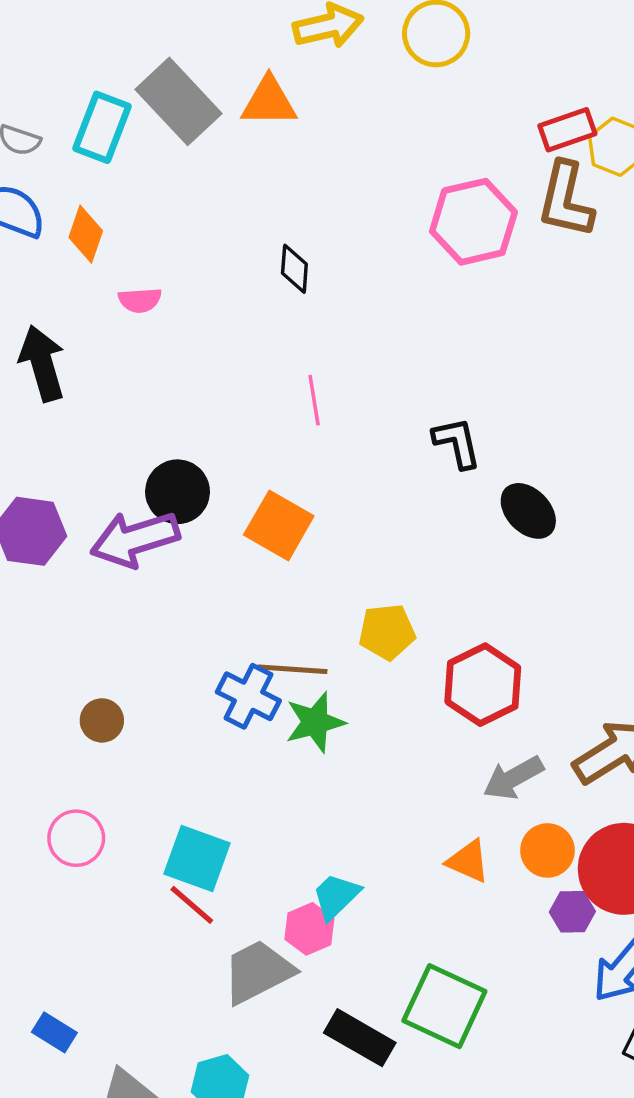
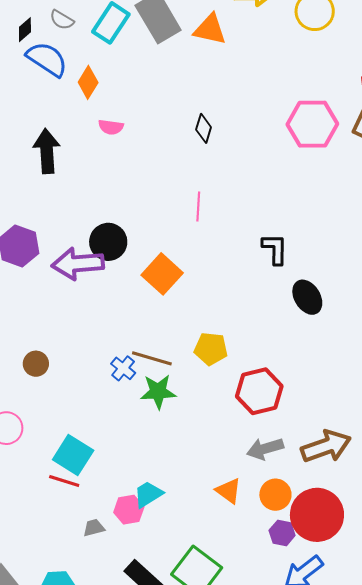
blue cross: (248, 696) -> (123, 368), size x0.7
red line: (192, 905) -> (64, 481), turned -36
gray trapezoid: (258, 972) -> (94, 528), size x0.5

